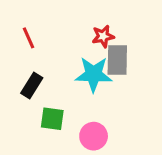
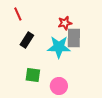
red line: (29, 38) -> (18, 14), moved
black rectangle: (32, 85) -> (27, 40), moved

